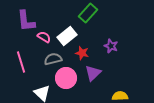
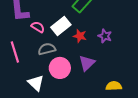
red star: (82, 53) -> (80, 36), moved

